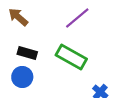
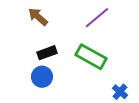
black rectangle: (27, 53) -> (47, 53), turned -36

